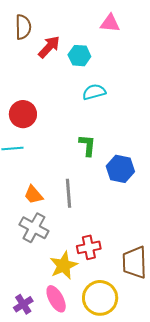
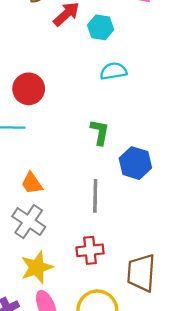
gray line: (68, 193) -> (95, 196), moved
yellow star: (64, 265) -> (37, 267), moved

